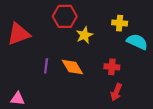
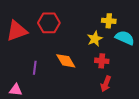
red hexagon: (65, 16) -> (49, 23), moved
yellow star: (84, 35) -> (95, 39), moved
purple line: (46, 66) -> (35, 68), moved

